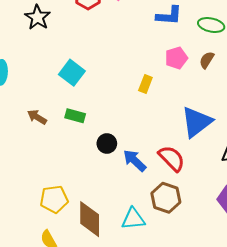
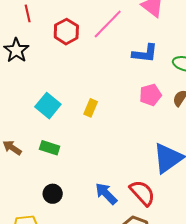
yellow rectangle: (145, 84) -> (91, 108), moved
black circle: (107, 143) -> (53, 194), moved

